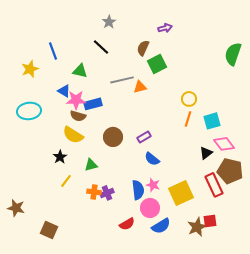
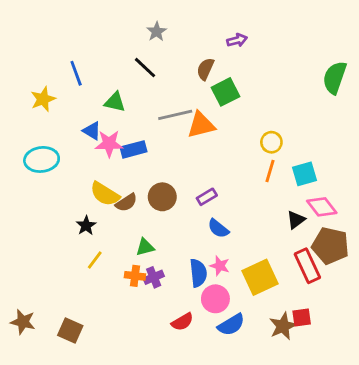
orange triangle: (140, 87) -> (201, 125), size x1.5
brown semicircle: (78, 116) -> (126, 203), moved, turned -49
green triangle: (91, 165) -> (145, 247), moved
brown star: (16, 208) -> (23, 322), moved

